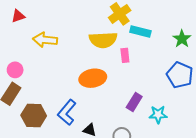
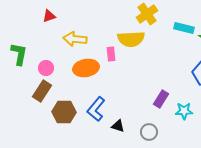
cyan rectangle: (140, 32) -> (184, 28), moved
pink rectangle: (125, 55) -> (111, 54), moved
orange ellipse: (93, 78) -> (86, 68), moved

